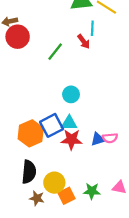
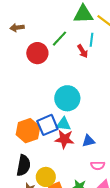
red circle: (18, 37) -> (37, 53), moved
green line: (55, 52) -> (59, 39), moved
cyan circle: (71, 94) -> (67, 98), size x1.6
pink semicircle: (110, 138) -> (98, 166), moved

